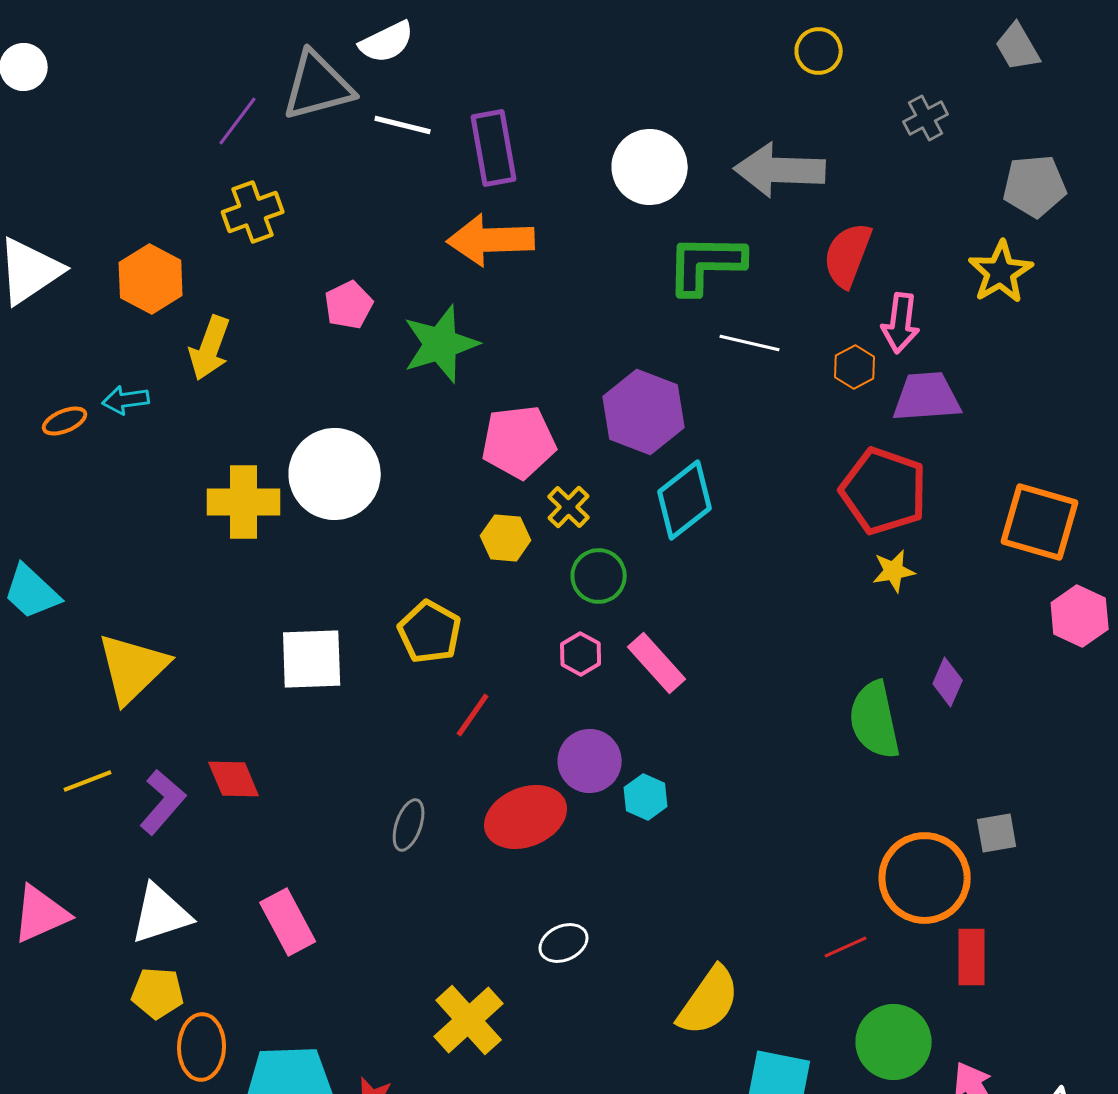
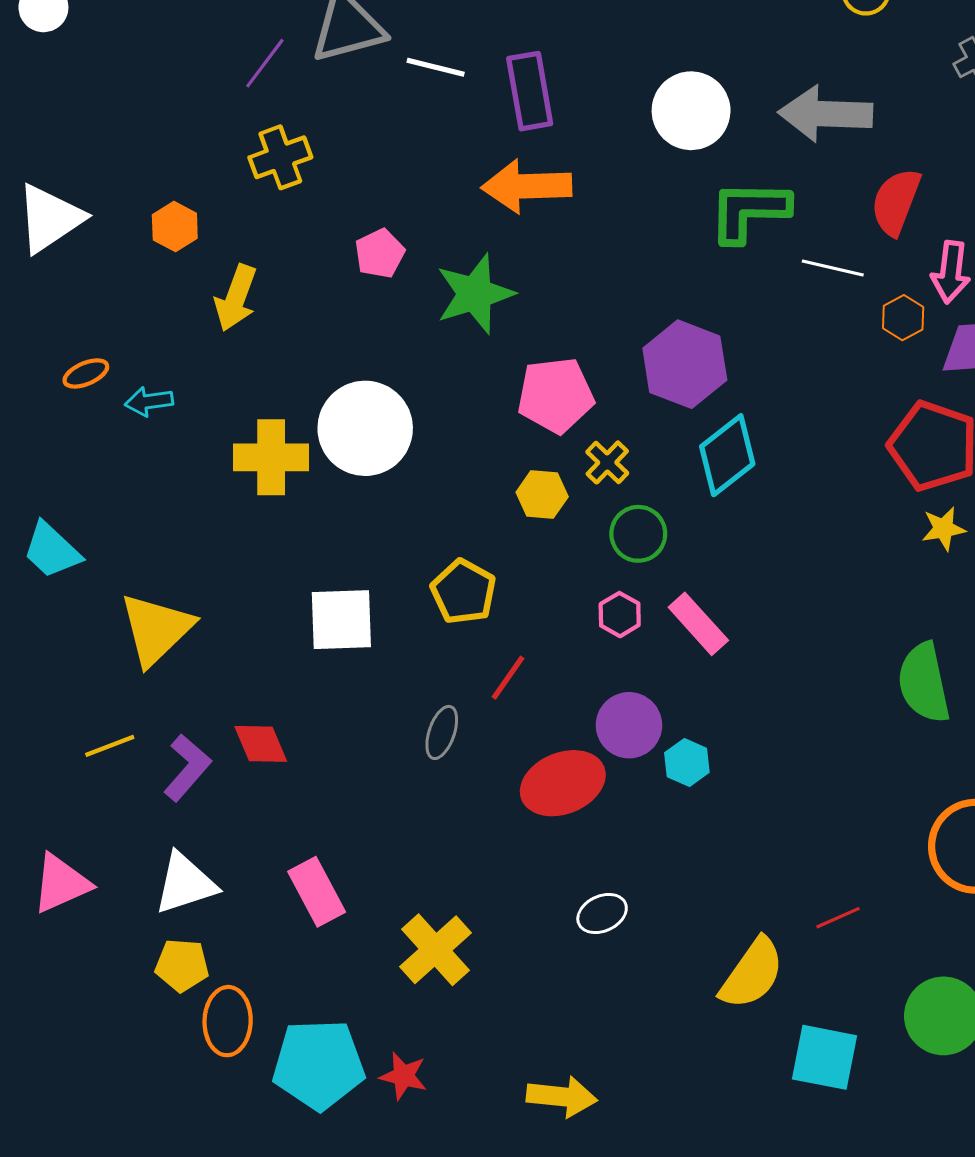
orange hexagon: (151, 279) -> (175, 227), size x0.7
white line: (750, 343) -> (833, 268), moved
cyan arrow: (126, 400) -> (149, 401), moved
gray ellipse: (409, 825) -> (442, 732), moved
red line: (846, 947) -> (838, 918), moved
yellow cross: (469, 1020) -> (436, 950), moved

